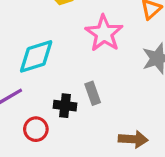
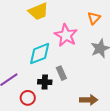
cyan diamond: (36, 56) -> (40, 54), moved

